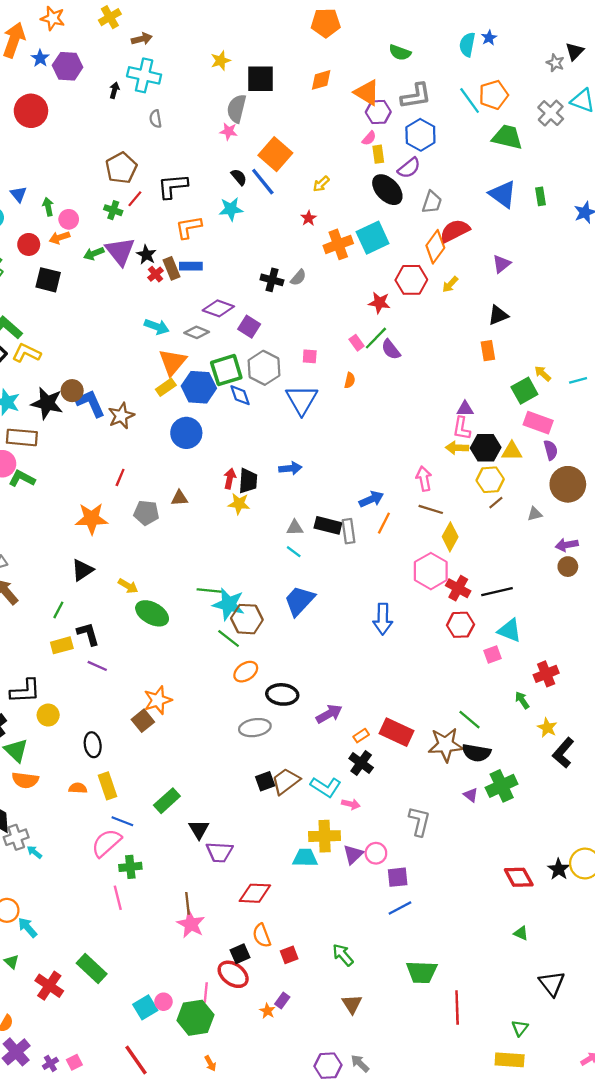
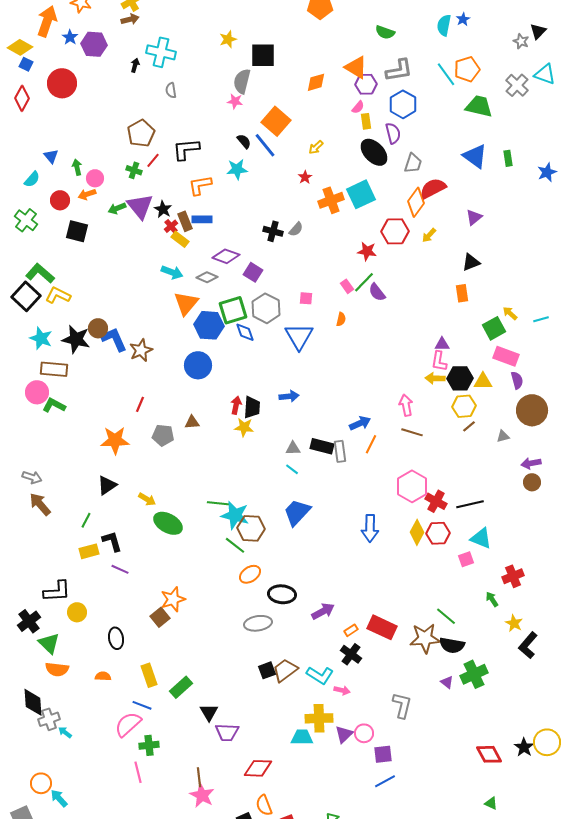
brown arrow: (142, 39) -> (130, 19), moved
orange diamond: (321, 80) -> (316, 82), moved
purple semicircle: (409, 168) -> (393, 133), turned -65
yellow rectangle: (166, 387) -> (180, 239), moved, turned 72
yellow diamond: (450, 537) -> (417, 532), moved
yellow rectangle: (108, 786) -> (149, 675), moved

